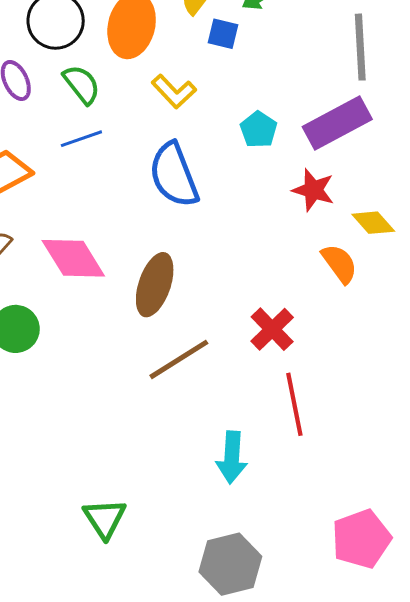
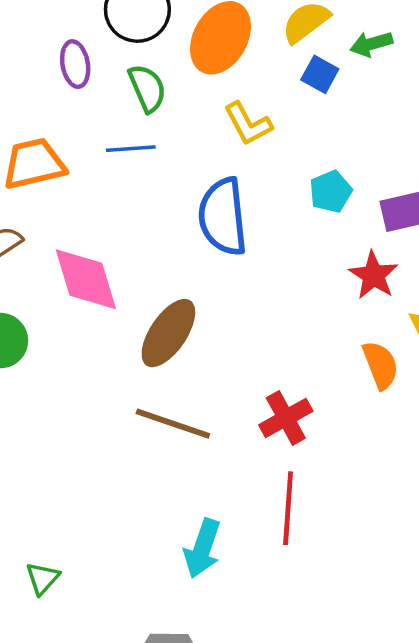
brown line: (179, 359) -> (173, 424), turned 36
green triangle: (105, 518) -> (42, 578), size x0.7

